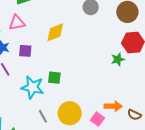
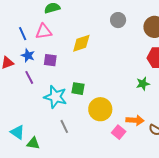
green star: (118, 59) -> (143, 84), moved
yellow circle: (70, 113) -> (100, 109), moved

